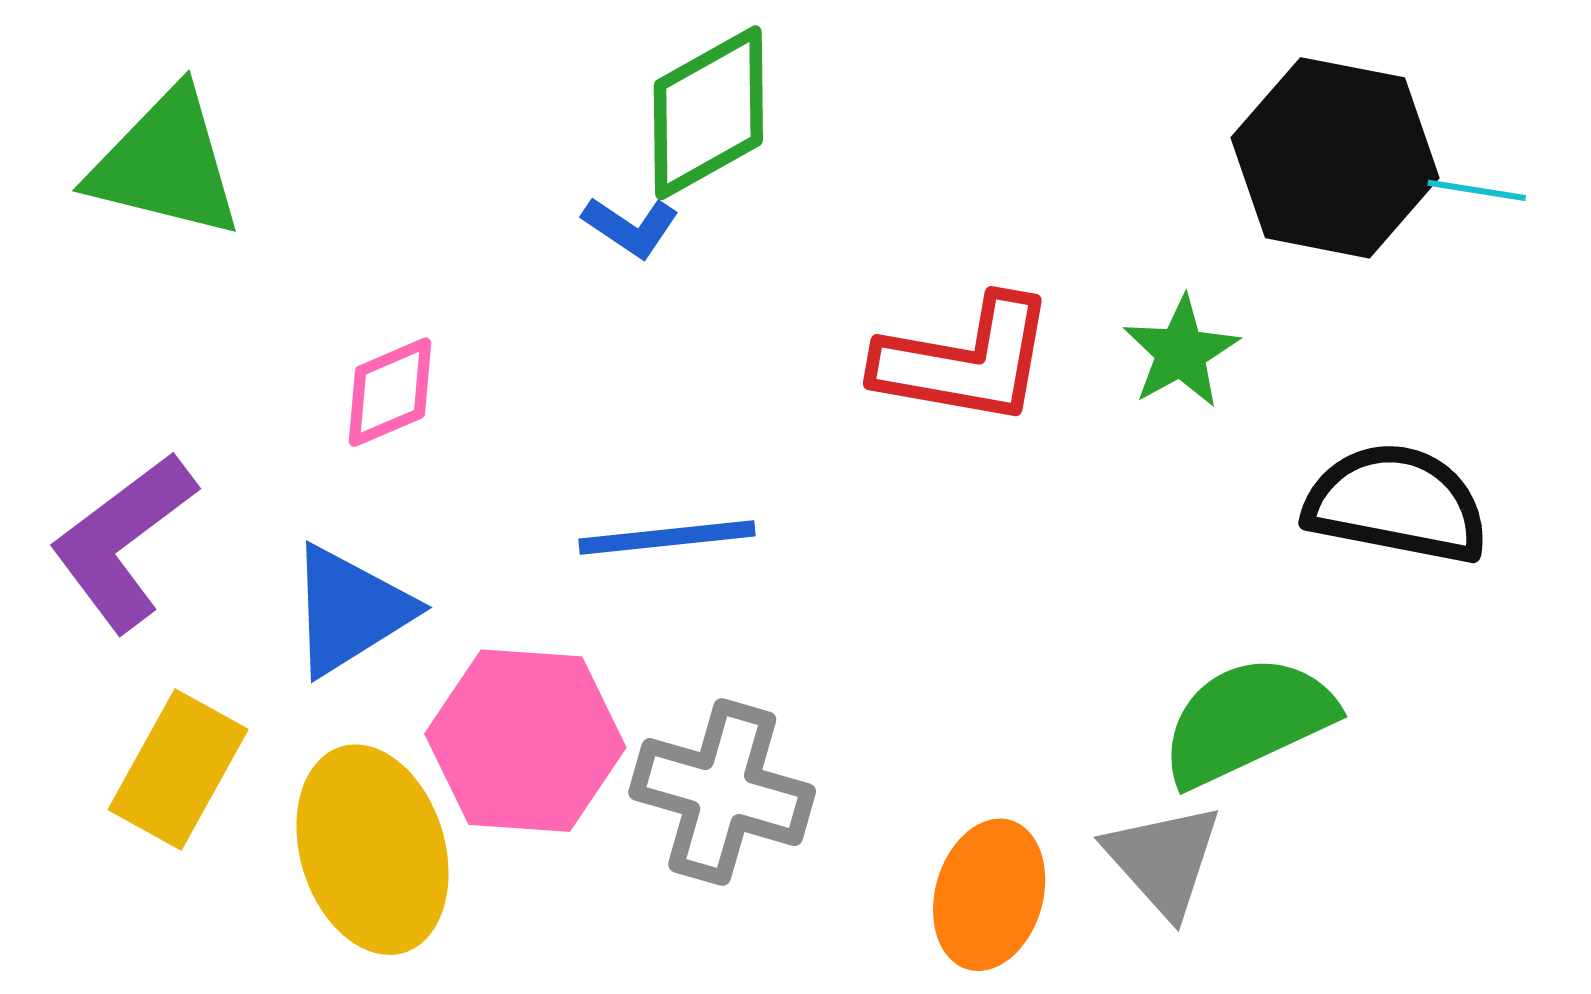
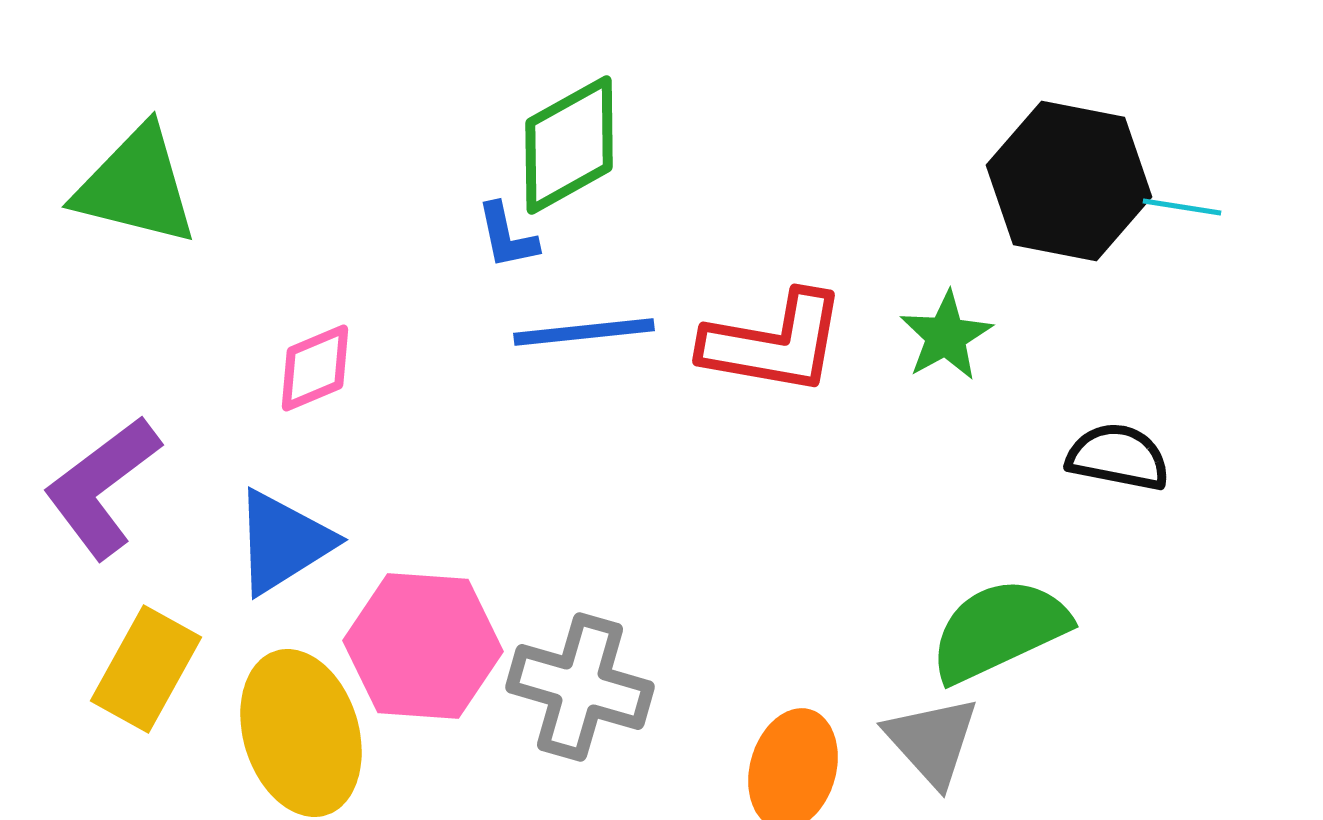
blue L-shape: (631, 227) -> (507, 236), turned 44
black semicircle: (1396, 504) -> (1118, 457), size x0.7
blue line: (667, 538) -> (584, 332), moved

